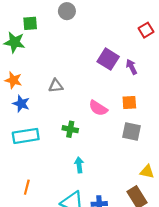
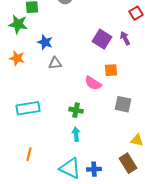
purple arrow: (132, 67) -> (125, 38), moved
orange square: (129, 102) -> (111, 70), moved
blue star: (21, 104) -> (45, 42), moved
green cross: (70, 129) -> (76, 110), moved

